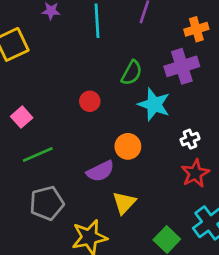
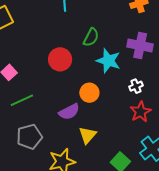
purple cross: (182, 66) -> (140, 45), moved, turned 30
red circle: (90, 101) -> (60, 59), size x1.5

